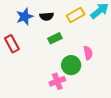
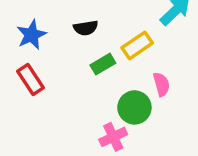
yellow rectangle: (76, 15) -> (137, 45), moved
blue star: (25, 17) -> (31, 35), moved

